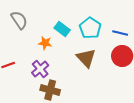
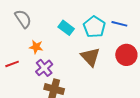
blue line: (120, 33) -> (119, 24), moved
orange star: (45, 43) -> (36, 47), moved

